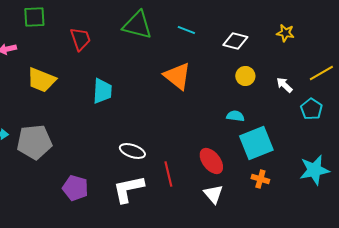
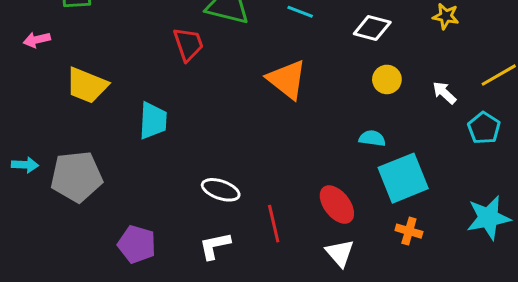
red trapezoid: (80, 39) -> (188, 44), moved
cyan trapezoid: (102, 91) -> (153, 121), moved
white L-shape: (128, 189) -> (215, 246), size x0.7

